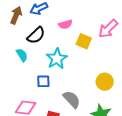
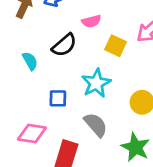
black semicircle: (36, 35) -> (64, 45), moved
cyan star: (57, 59) -> (96, 83), moved

